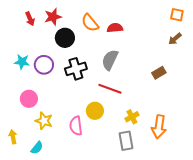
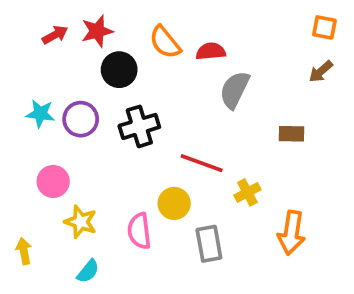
red arrow: (30, 19) -> (55, 35), turned -96
gray semicircle: (110, 60) -> (235, 90), moved
brown rectangle: (159, 73) -> (291, 134), turned 32
yellow cross: (132, 117) -> (247, 192), moved
gray rectangle: (126, 141) -> (209, 244), moved
cyan semicircle: (37, 148) -> (88, 271), moved

